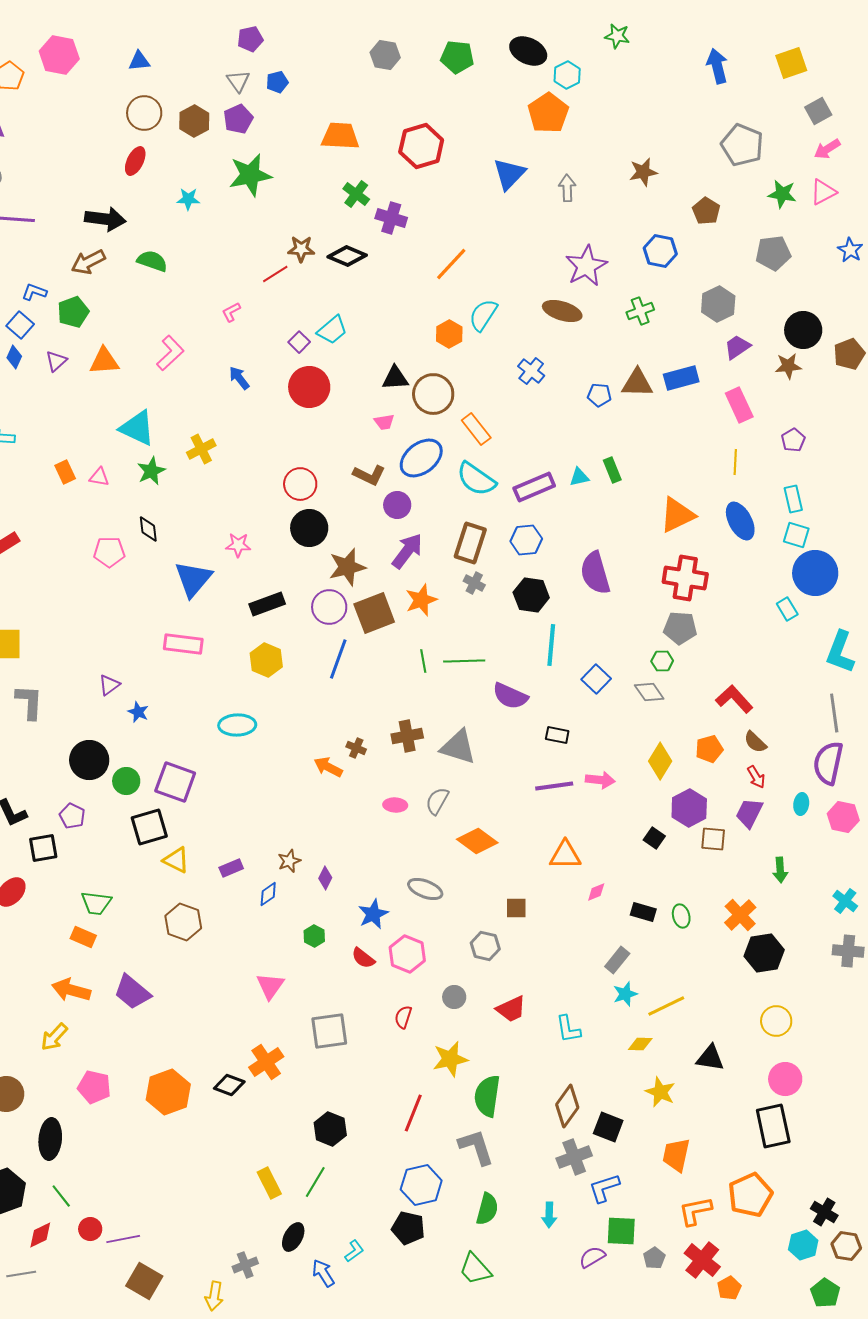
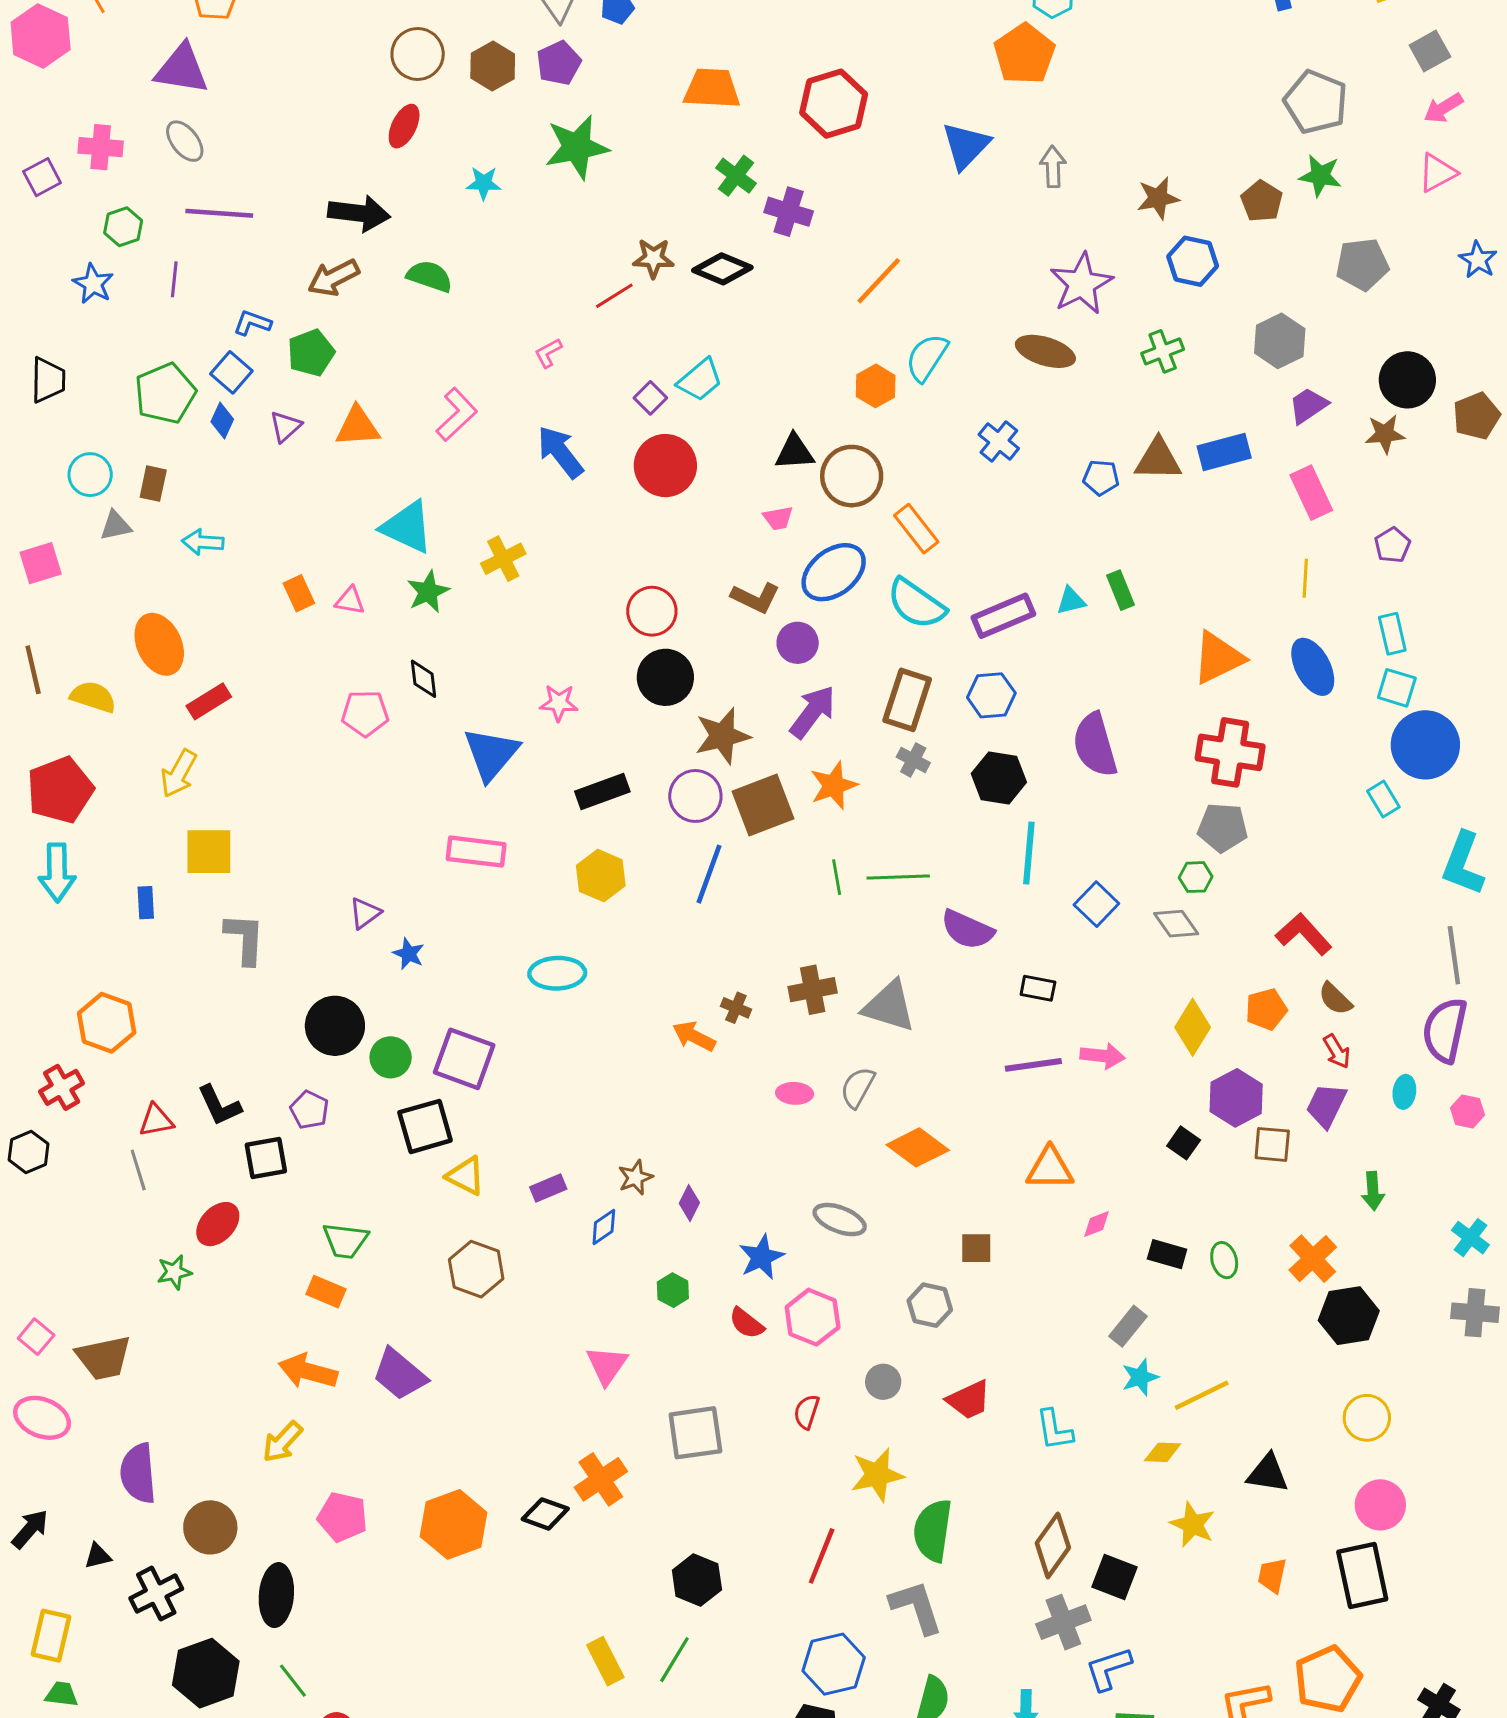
brown star: (643, 172) -> (1158, 198), moved
green star: (782, 194) -> (1320, 176), moved
blue arrow: (239, 378) -> (560, 452), size x1.5
pink hexagon: (843, 817) -> (1467, 1111), size x0.7
orange trapezoid: (676, 1155) -> (1272, 1576), moved, size x0.7

